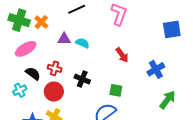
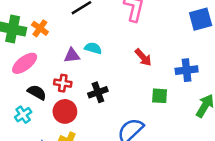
purple triangle: (64, 39) -> (72, 55), moved
blue cross: (156, 69) -> (187, 70), turned 30
black cross: (82, 79) -> (98, 92), turned -35
green square: (116, 90) -> (160, 96), moved

